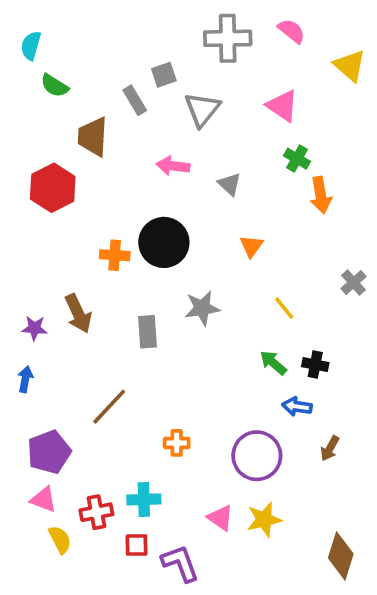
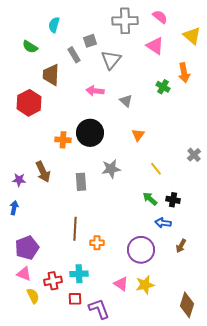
cyan semicircle: (31, 46) -> (54, 25), moved
pink triangle: (282, 106) -> (155, 46), moved
orange arrow: (321, 195) -> (184, 73), moved
brown line: (109, 407) -> (75, 229), moved, turned -40

